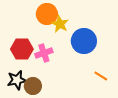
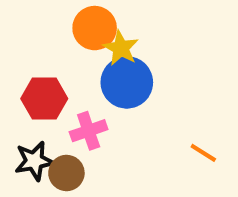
blue circle: (84, 41) -> (127, 82), moved
pink cross: (44, 53) -> (89, 131), moved

